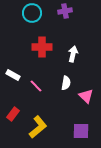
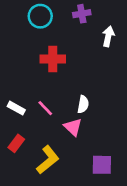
white arrow: (73, 54) -> (108, 36), moved
white rectangle: (13, 75) -> (16, 108), moved
pink triangle: (86, 96) -> (73, 127), moved

